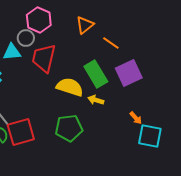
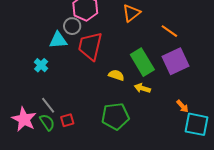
orange line: (111, 43) -> (169, 31), moved
yellow semicircle: (70, 87) -> (116, 75), size x0.6
red square: (21, 132) -> (67, 120), size x0.5

